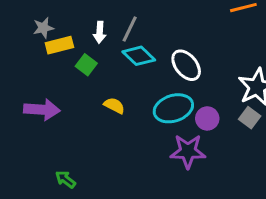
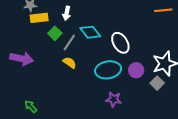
gray line: (130, 29) -> (69, 43), moved
purple circle: (207, 118) -> (136, 70), moved
purple star: (188, 151) -> (114, 99), size x0.7

